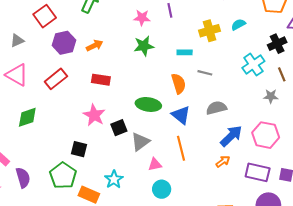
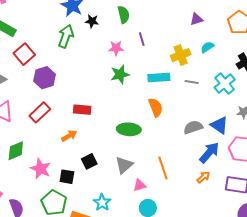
orange arrow: (95, 45) -> (69, 136), moved
cyan rectangle: (185, 52) -> (159, 77), size x1.5
gray line: (205, 73) -> (192, 82), moved
pink star: (94, 115) -> (41, 169), moved
blue triangle: (181, 115) -> (219, 125), moved
black square: (119, 128) -> (89, 161), moved

